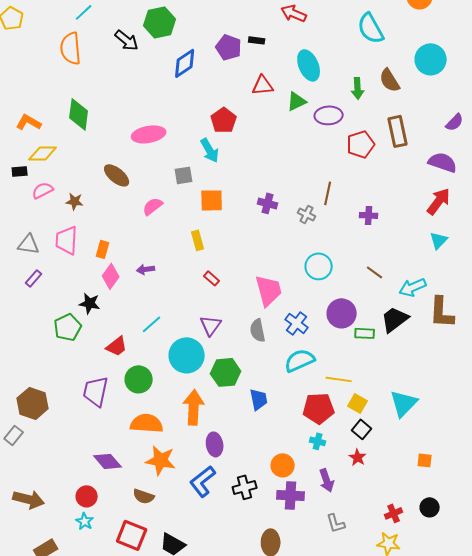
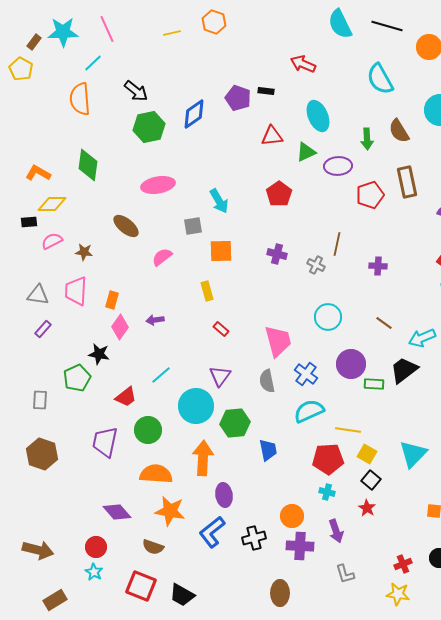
green hexagon: (160, 22) -> (149, 127), moved
red pentagon: (224, 120) -> (279, 194), moved
gray rectangle: (14, 435) -> (40, 400), moved, turned -36

